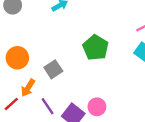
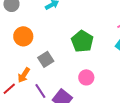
orange circle: (17, 58) -> (23, 36), moved
pink circle: (97, 107) -> (86, 77), moved

